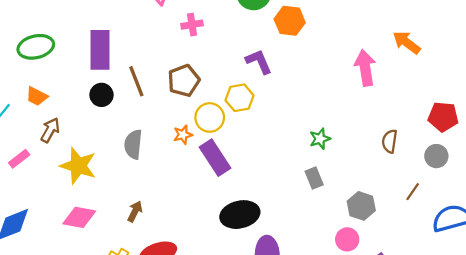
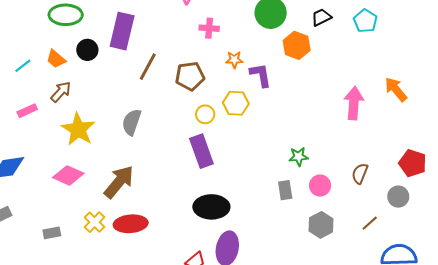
brown line: (136, 81) -> (148, 67), turned 36
black circle: (101, 95) -> (87, 50), moved
yellow circle: (210, 117) -> (205, 114), size x0.7
orange star: (183, 135) -> (234, 60), moved
brown arrow: (135, 211) -> (119, 182), size x1.8
pink circle: (347, 239) -> (320, 186), moved

